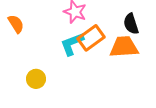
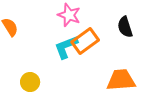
orange trapezoid: (124, 47) -> (121, 80), moved

